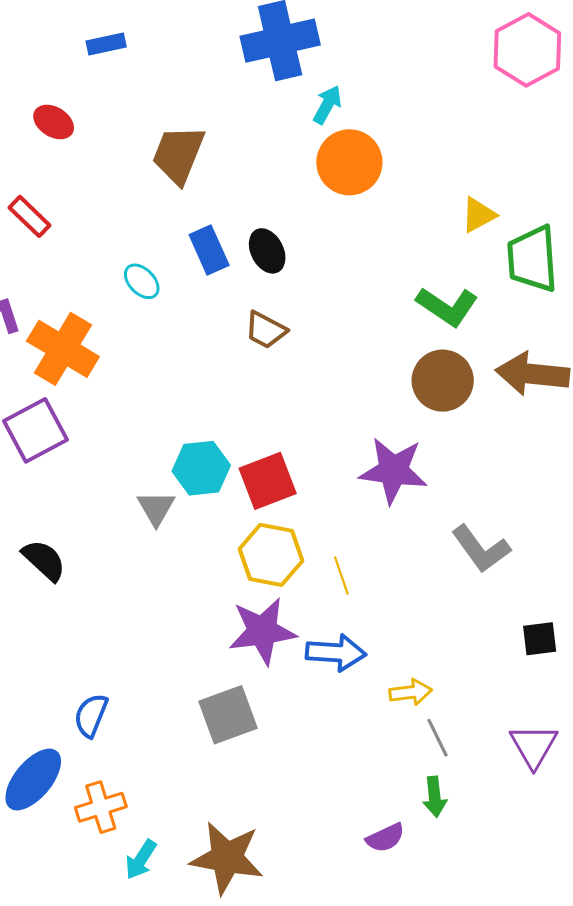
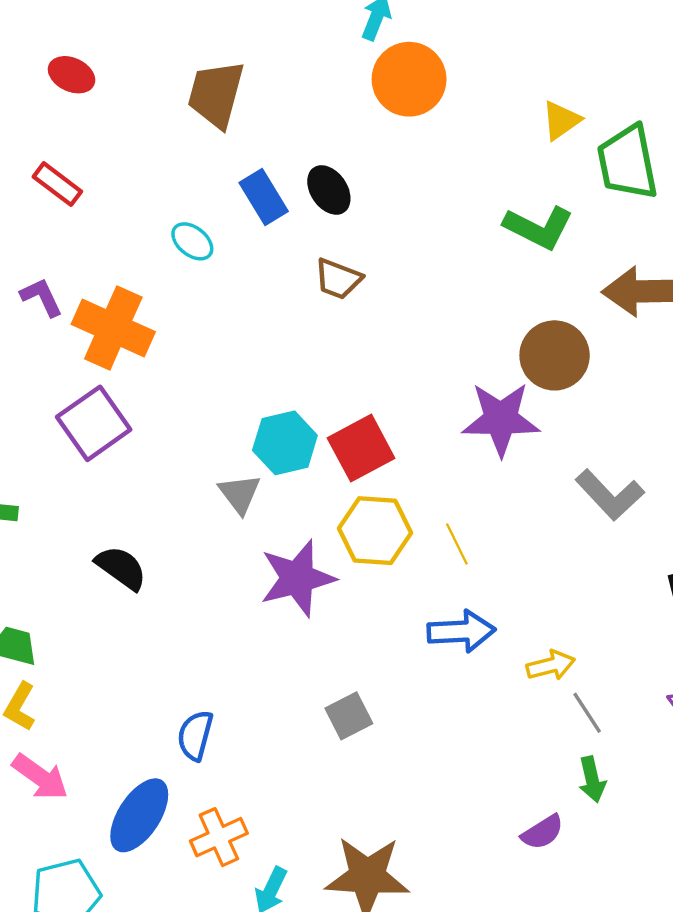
brown circle: (443, 381) -> (555, 355), moved
purple star: (262, 631) -> (297, 578), moved
gray square: (228, 715) -> (349, 716), size x0.7

